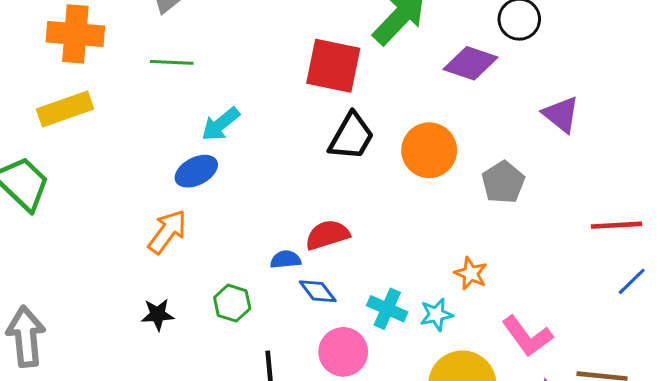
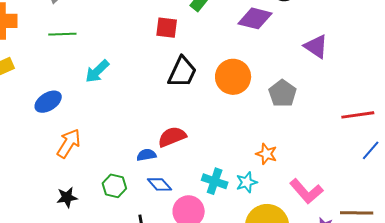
red square: (333, 66) -> (167, 28), size x0.6
blue ellipse: (196, 171) -> (48, 102), moved
blue diamond: (318, 291) -> (159, 184), moved

